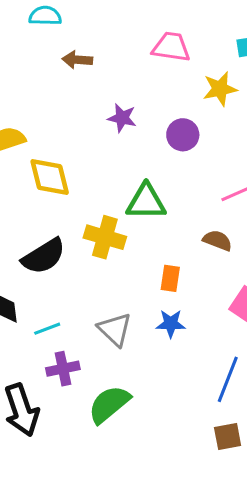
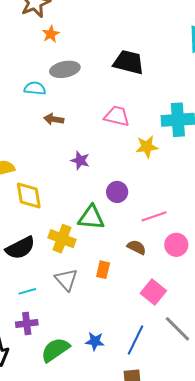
purple circle: (183, 135) -> (117, 192), moved
blue star: (171, 324) -> (95, 341), moved
cyan line: (47, 329) -> (27, 291), moved
gray triangle: (115, 329) -> (66, 280), moved

